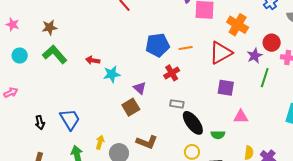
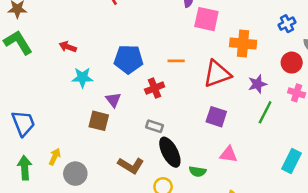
orange cross: (238, 25) -> (243, 44), turned -35
red circle: (272, 43) -> (292, 63), moved
blue pentagon: (158, 45) -> (129, 59), moved
red arrow: (93, 60) -> (68, 47), moved
brown square: (131, 107) -> (99, 121), turned 36
brown L-shape: (147, 142) -> (131, 165), moved

